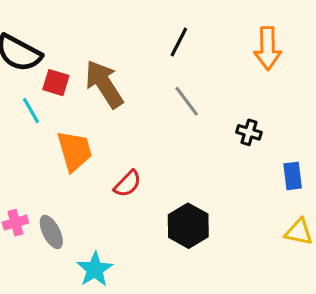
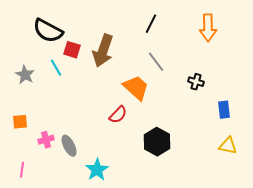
brown arrow: (104, 84) -> (103, 51), turned -128
orange trapezoid: (75, 151) -> (136, 88), moved, turned -32

